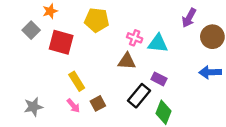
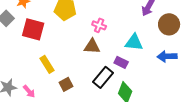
cyan triangle: (158, 43) -> (134, 42), moved
pink arrow: (73, 106) -> (29, 91), moved

